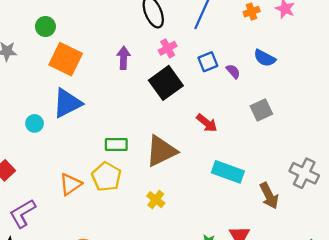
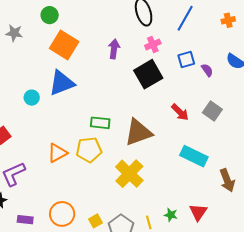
gray square: (261, 110) -> (212, 111), moved, turned -36
yellow pentagon: (106, 177) -> (89, 150), turned 30
yellow cross: (156, 200) -> (129, 174), size x1.8

